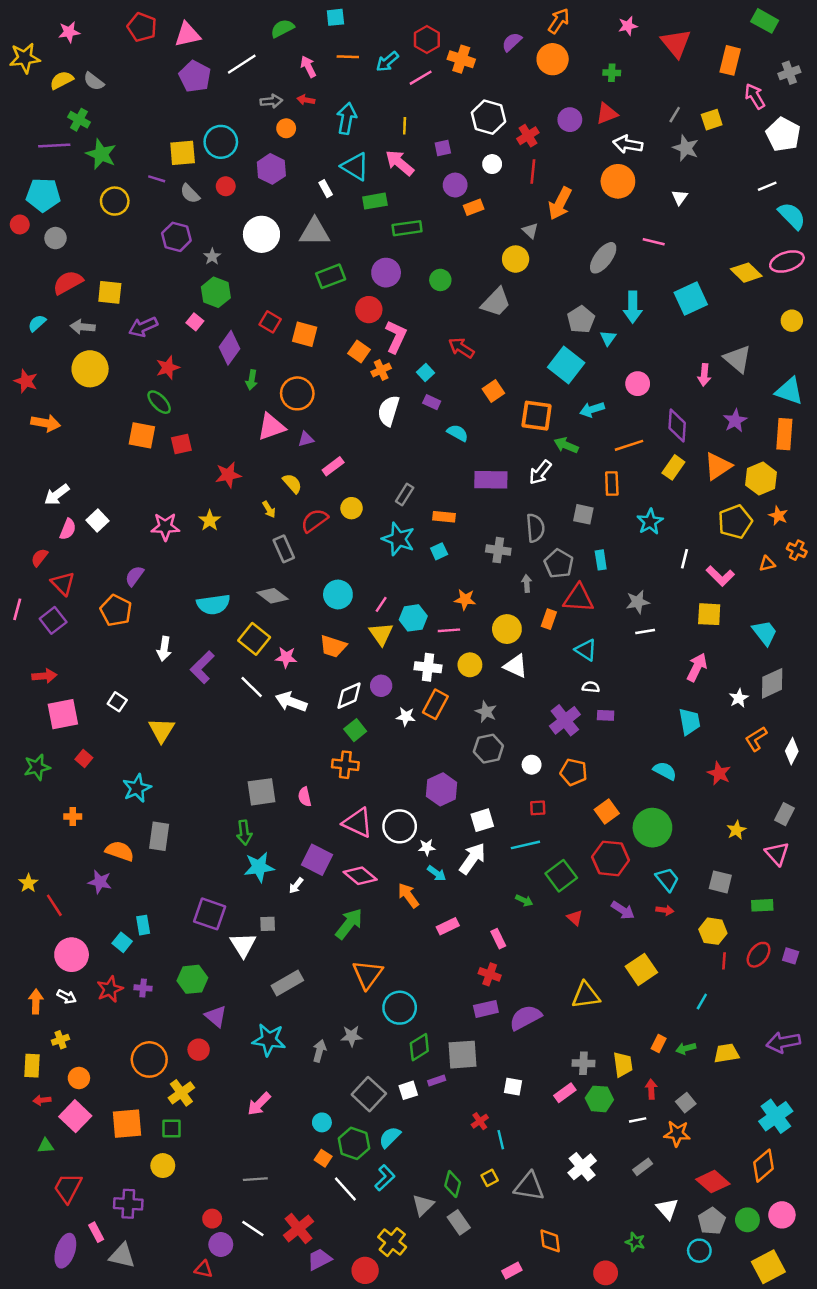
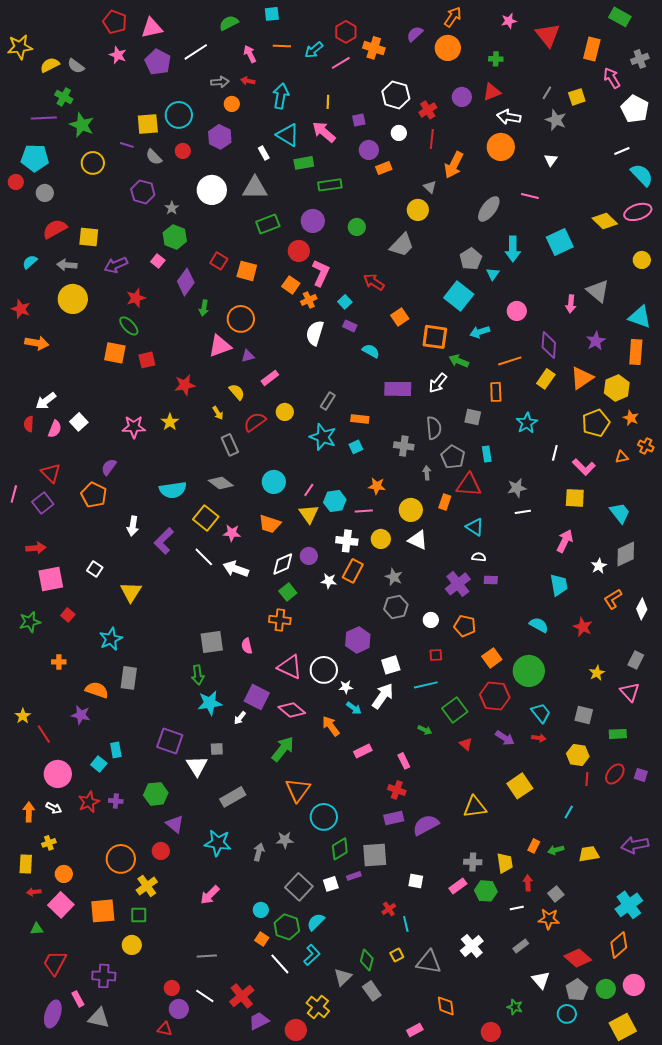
pink star: (69, 32) -> (118, 55), moved, turned 30
red semicircle: (39, 557) -> (29, 424), moved, turned -35

